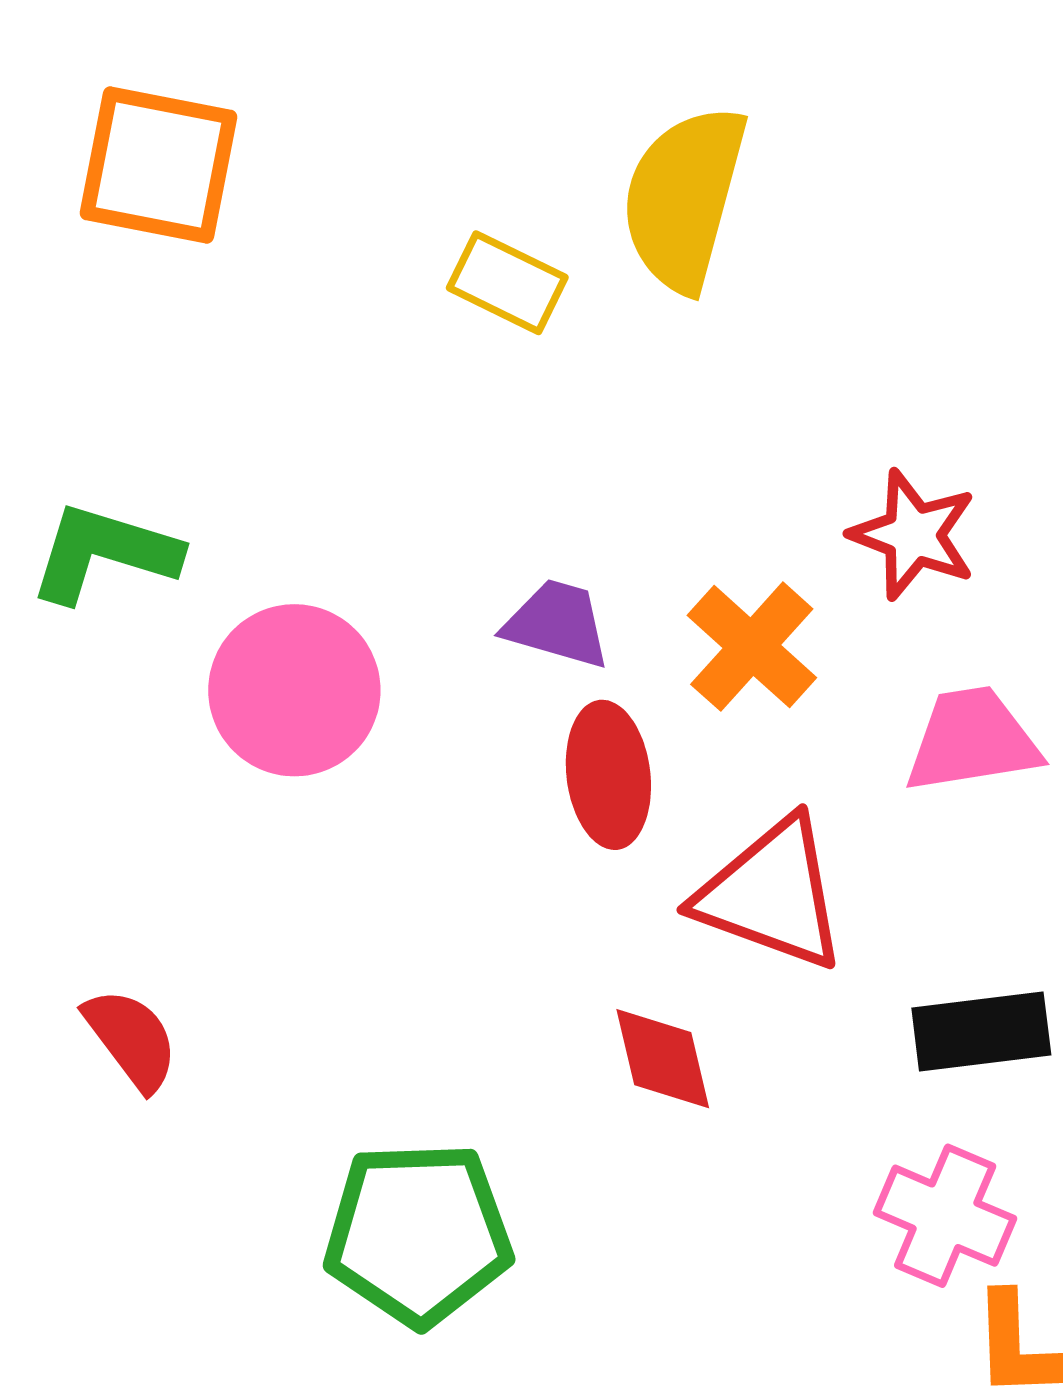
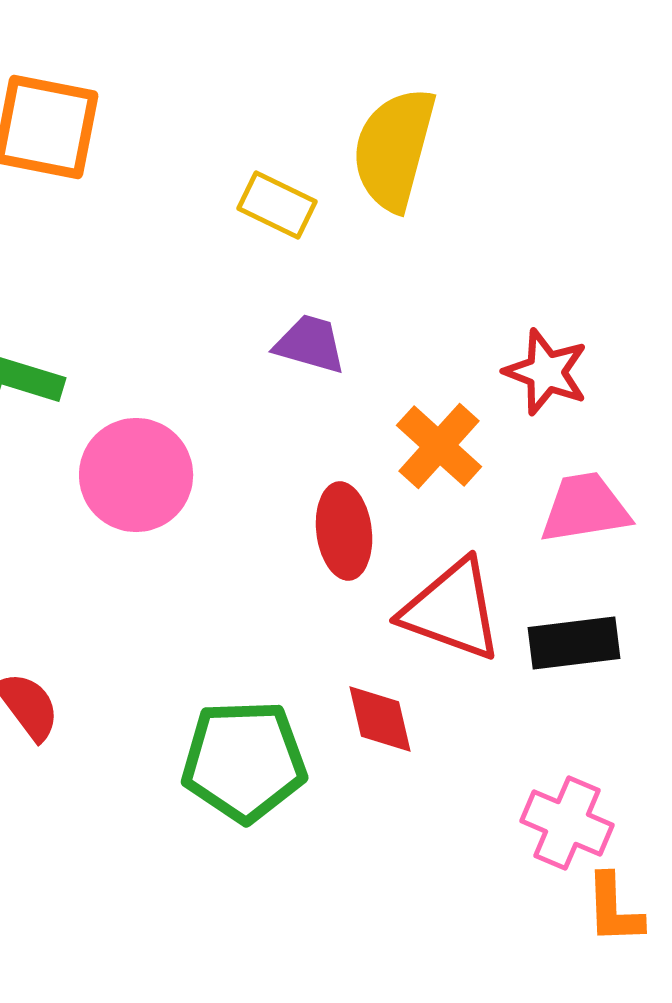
purple trapezoid: (557, 624) -> (310, 344), moved
black rectangle: (981, 1031) -> (574, 643), moved
green pentagon: (418, 1234) -> (244, 761), moved

